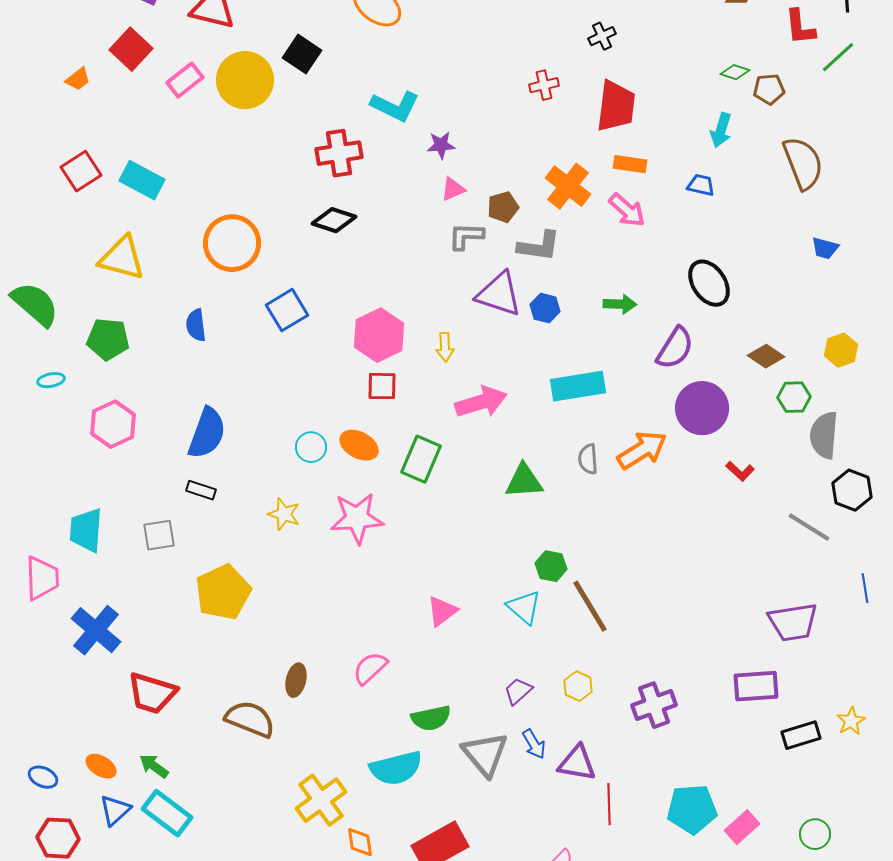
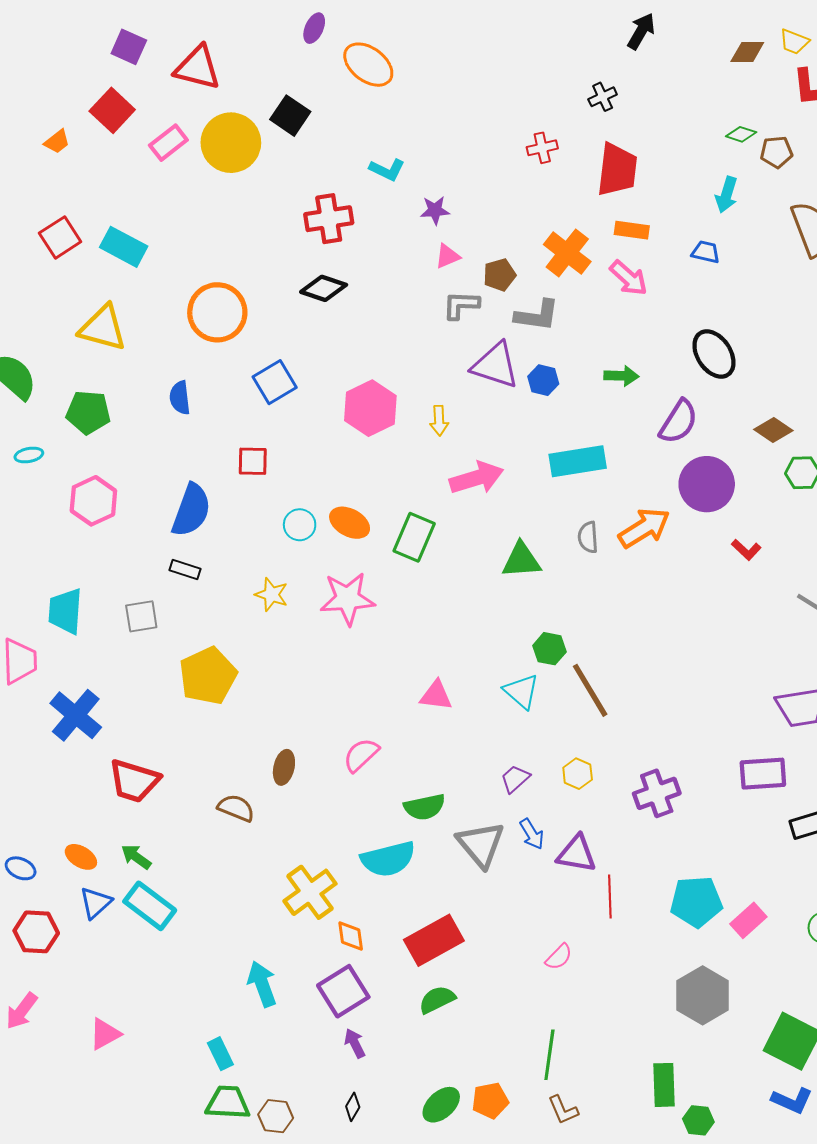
cyan L-shape: (395, 106) -> (387, 170), size x0.7
red square: (382, 386) -> (253, 461), moved
pink triangle: (442, 611) -> (436, 696), turned 44
brown semicircle: (250, 719) -> (236, 808), size x0.7

